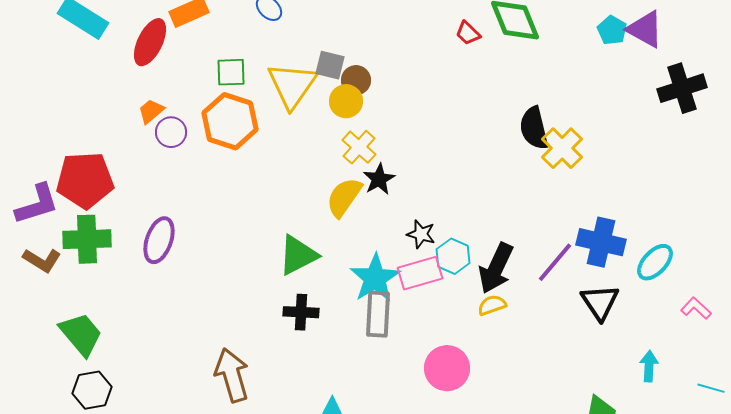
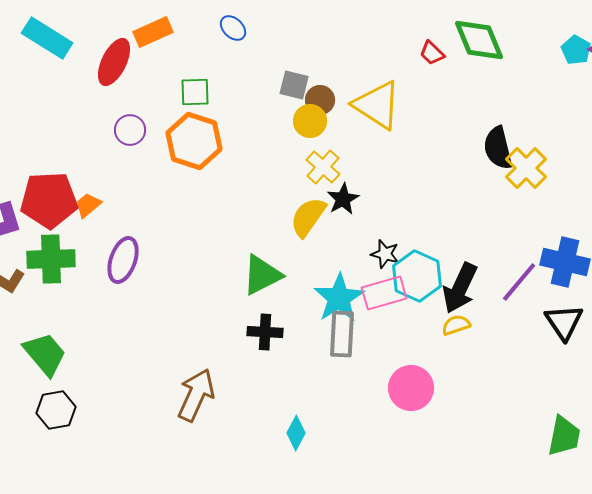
yellow triangle: (292, 85) -> (377, 105), moved, turned -32
orange trapezoid: (151, 111) -> (88, 205), moved
purple circle: (171, 132) -> (130, 130), moved
cyan hexagon: (453, 256) -> (417, 276), size x1.4
brown arrow: (232, 375) -> (196, 395), turned 40

